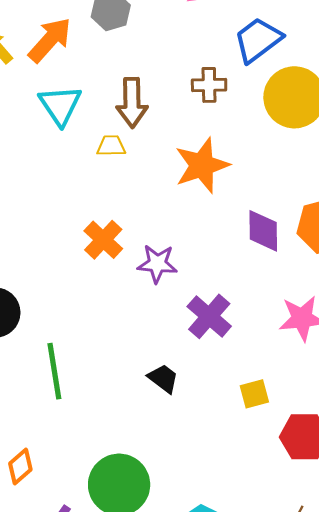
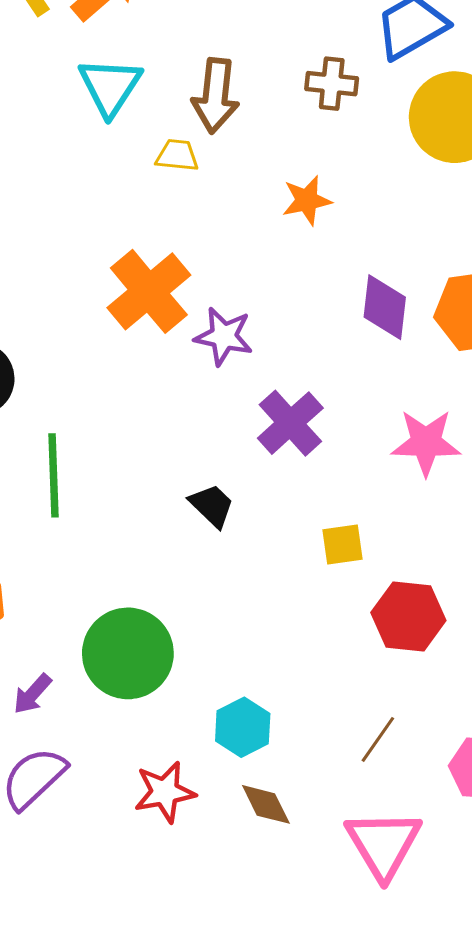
orange star: (202, 165) -> (307, 200), size x0.6
orange cross: (103, 240) -> (149, 291), size x1.4

